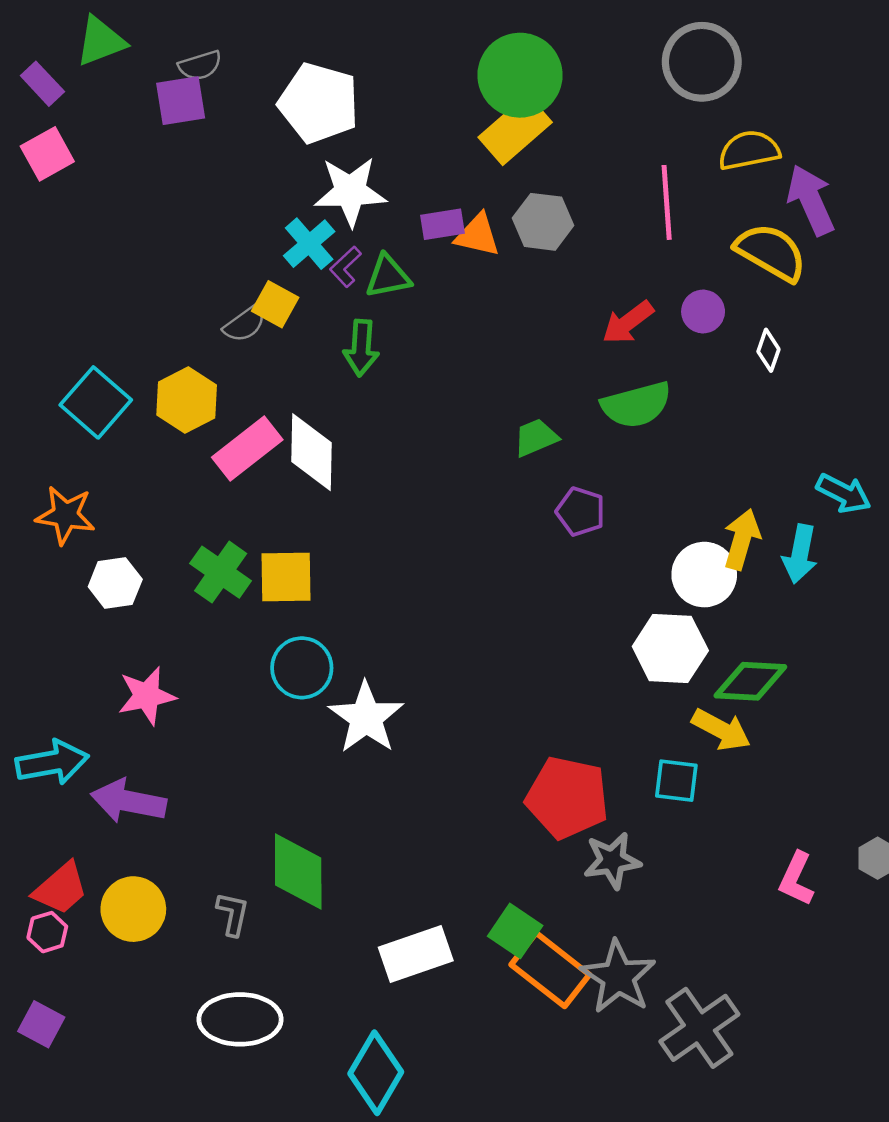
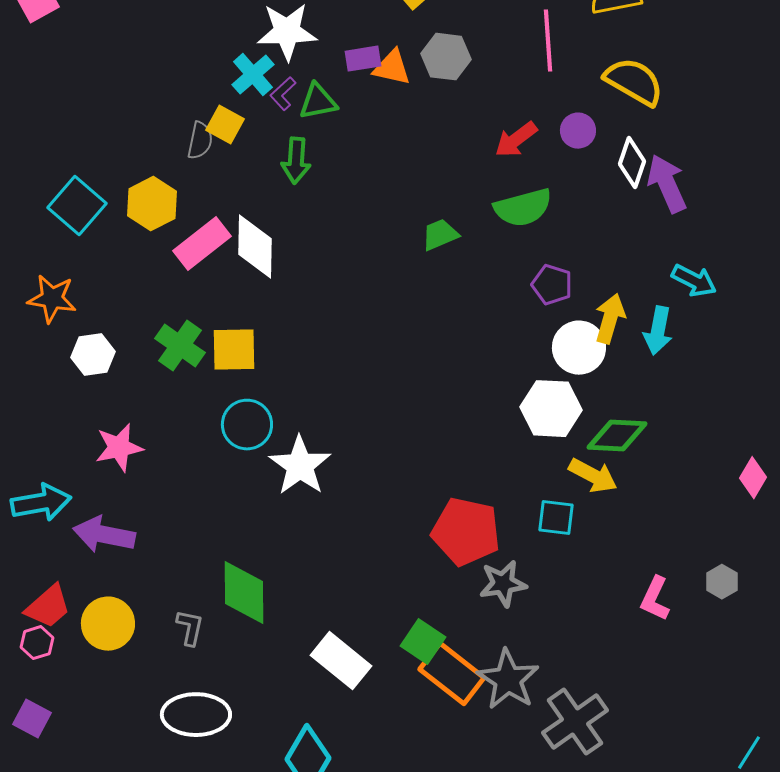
purple arrow: (811, 200) -> (667, 184), moved
gray semicircle: (245, 324) -> (200, 141), turned -42
white diamond: (768, 350) -> (632, 163), size x1.4
purple pentagon: (581, 512) -> (552, 285), moved
white rectangle: (416, 954) -> (341, 661), turned 58

